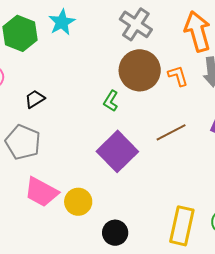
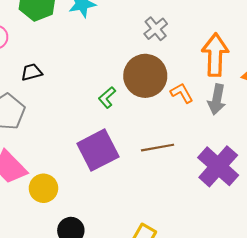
gray cross: (136, 24) -> (156, 29), size x0.7
orange L-shape: (178, 76) -> (182, 93), turned -30

